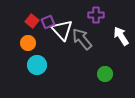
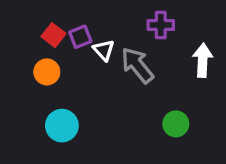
white triangle: (62, 30) -> (104, 50), size x0.6
white arrow: (121, 36) -> (203, 60), turned 36
cyan circle: (37, 65) -> (62, 126), moved

